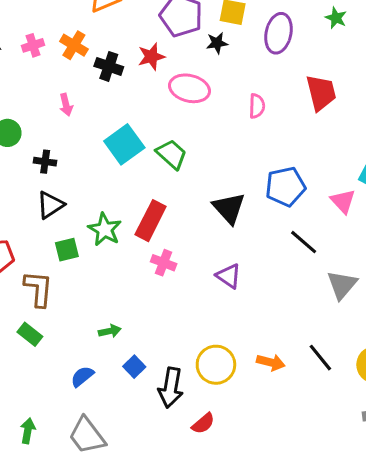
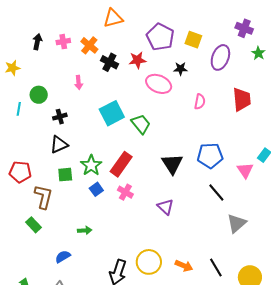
black star: (217, 43) -> (180, 69), moved
black cross: (45, 162) -> (60, 117), turned -32
blue square: (134, 367) -> (96, 189), moved

